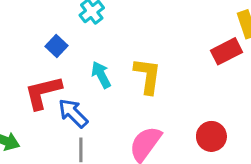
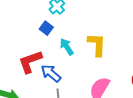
blue square: (56, 46) -> (46, 28), moved

